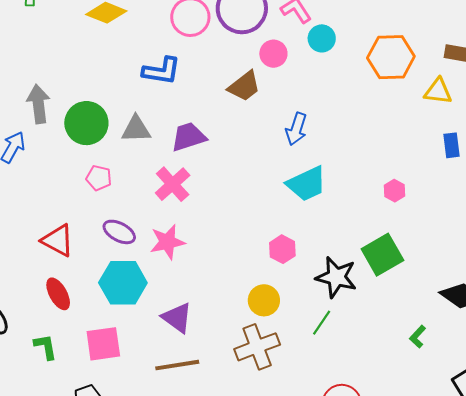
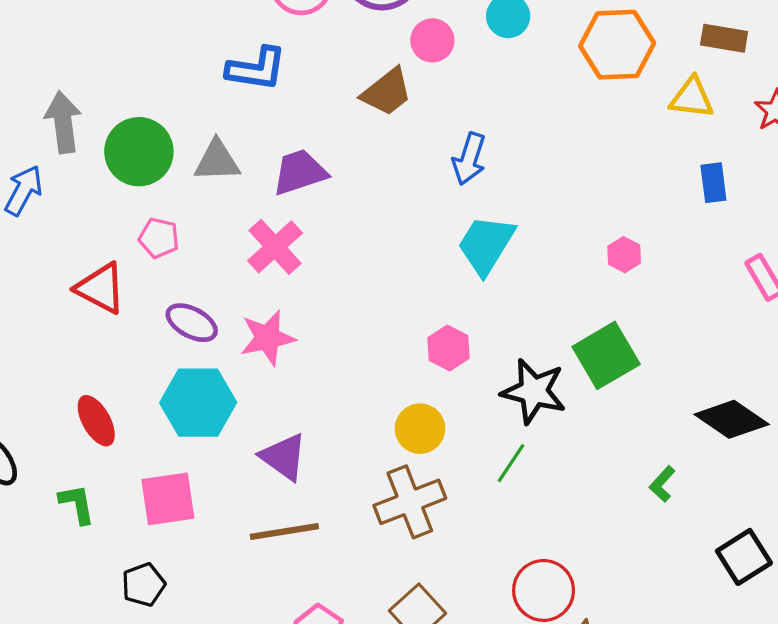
cyan trapezoid: (307, 184) -> (486, 245), turned 147
red triangle: (58, 240) -> (101, 288), moved

